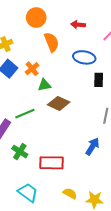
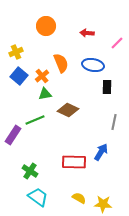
orange semicircle: (52, 42) -> (61, 63), moved
green triangle: (44, 85) -> (45, 94), moved
green cross: (20, 152) -> (30, 171), moved
red rectangle: (52, 163) -> (74, 162), moved

